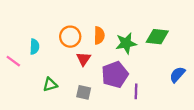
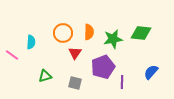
blue semicircle: (177, 75) -> (151, 72), moved

